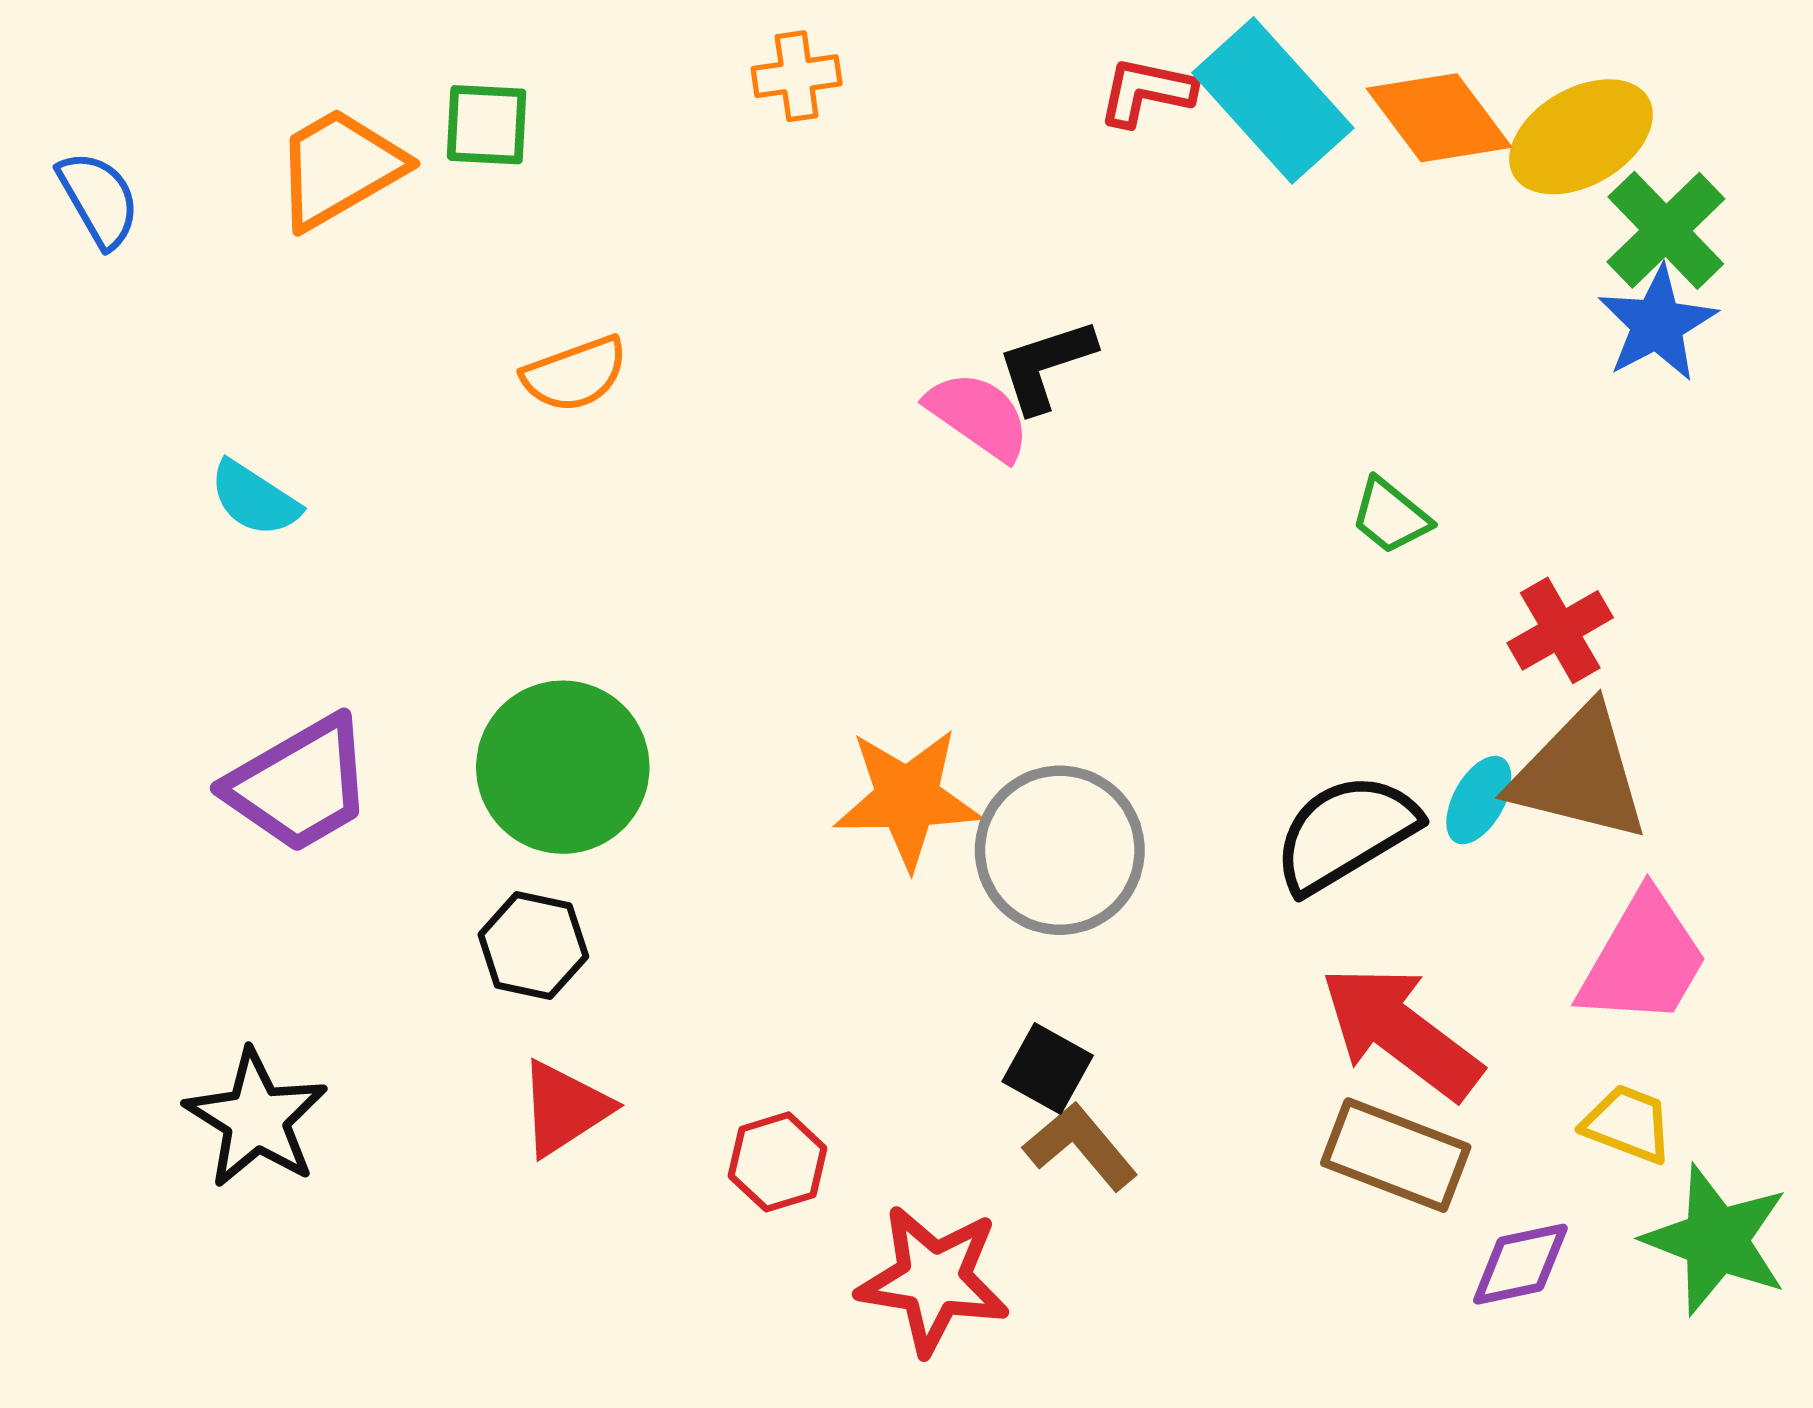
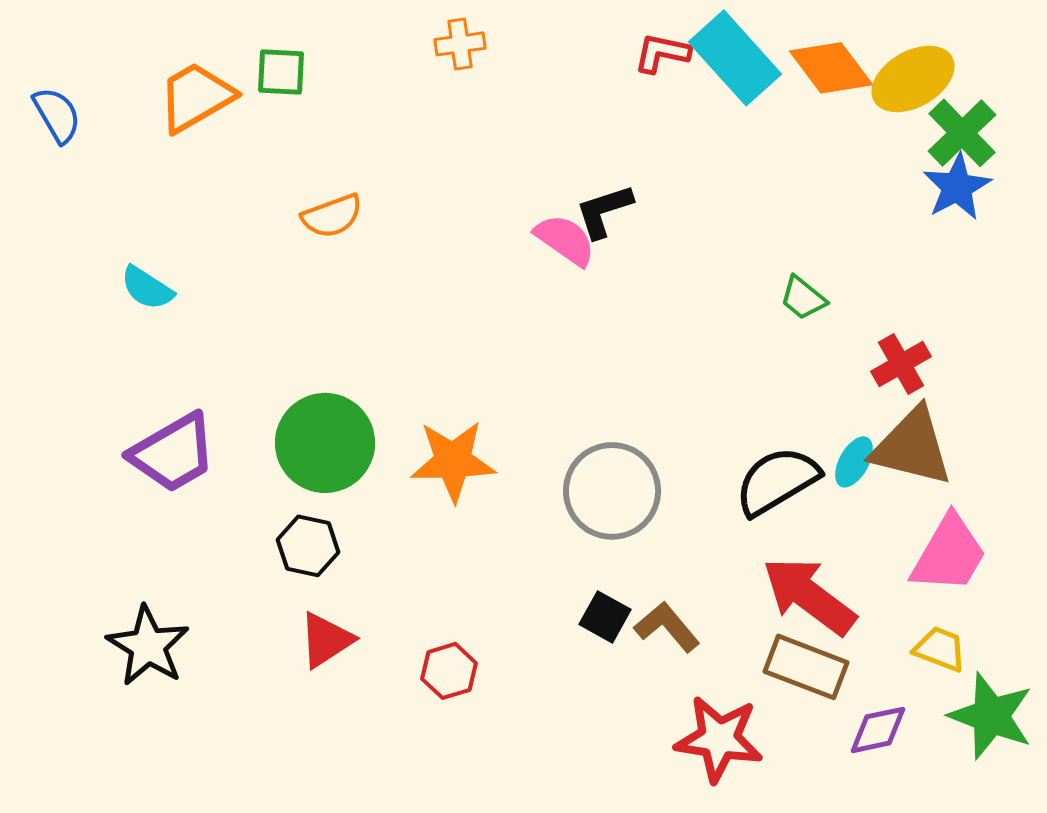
orange star: (907, 798) -> (453, 461), moved
brown L-shape: (1081, 1146) -> (667, 627), moved
red star: (933, 1280) -> (719, 739), moved

